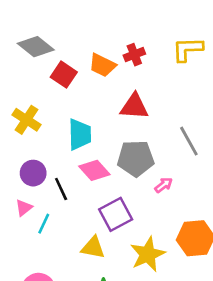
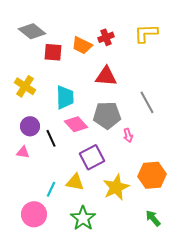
red square: (64, 75) -> (53, 52), turned -30
pink arrow: (164, 185) -> (128, 135), turned 112
pink triangle: (24, 208) -> (23, 152), turned 48
cyan line: (44, 224) -> (51, 189), moved

